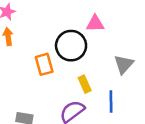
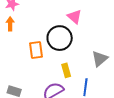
pink triangle: (95, 23) -> (74, 17), moved, turned 35

